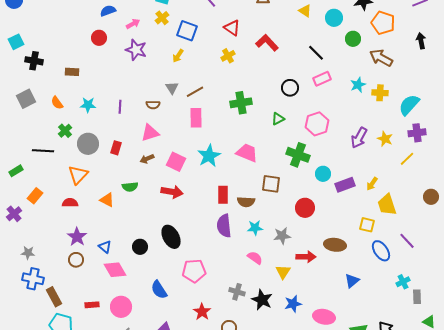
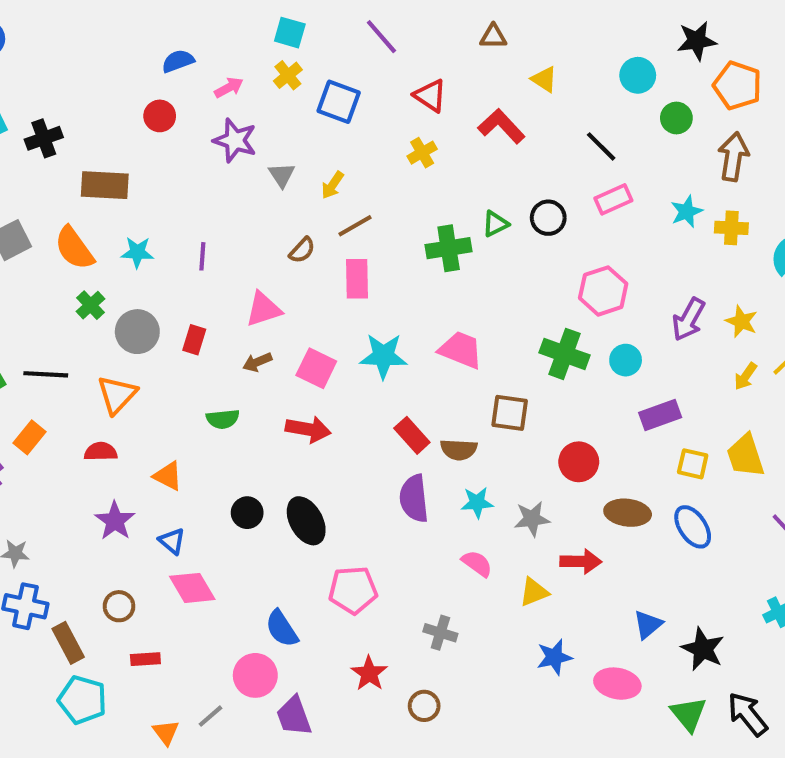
yellow triangle: (305, 11) -> (544, 79), moved
yellow arrow: (178, 56) -> (333, 185), moved
brown arrow: (381, 58) -> (733, 157), turned 70
black cross: (34, 61) -> (44, 138), moved, turned -30
brown rectangle: (72, 72) -> (105, 185), size x1.6
gray triangle: (172, 88) -> (282, 175), moved
orange semicircle: (57, 103) -> (74, 248), size x1.6
brown semicircle: (153, 105) -> (302, 250), moved, turned -48
green triangle: (278, 119) -> (495, 224), moved
black line: (43, 151) -> (46, 374), moved
cyan star: (209, 156) -> (383, 356), turned 30
cyan circle: (323, 174) -> (626, 360), moved
yellow arrow: (372, 184) -> (746, 376), moved
red rectangle: (223, 195) -> (412, 435), turned -42
orange triangle: (107, 200) -> (168, 476), moved
yellow square: (367, 225) -> (693, 464), moved
brown ellipse: (335, 245) -> (628, 513), moved
black circle: (140, 247) -> (247, 513), moved
blue ellipse: (381, 251) -> (693, 527), moved
brown circle: (76, 260) -> (119, 606), moved
yellow triangle: (283, 272) -> (534, 592), turned 35
blue triangle: (352, 281) -> (648, 625), moved
black star: (262, 300) -> (703, 649), moved
pink circle: (121, 307) -> (255, 675), moved

